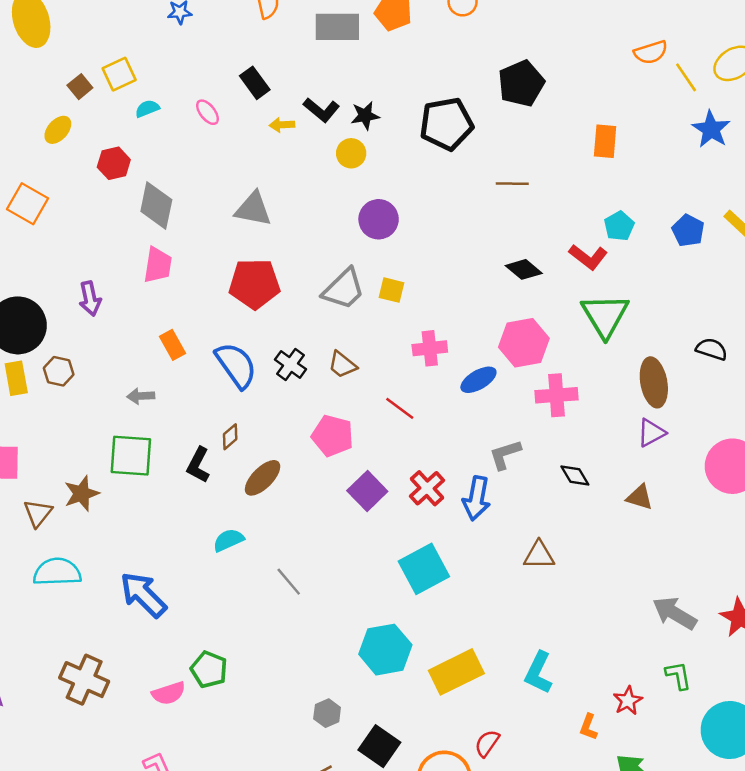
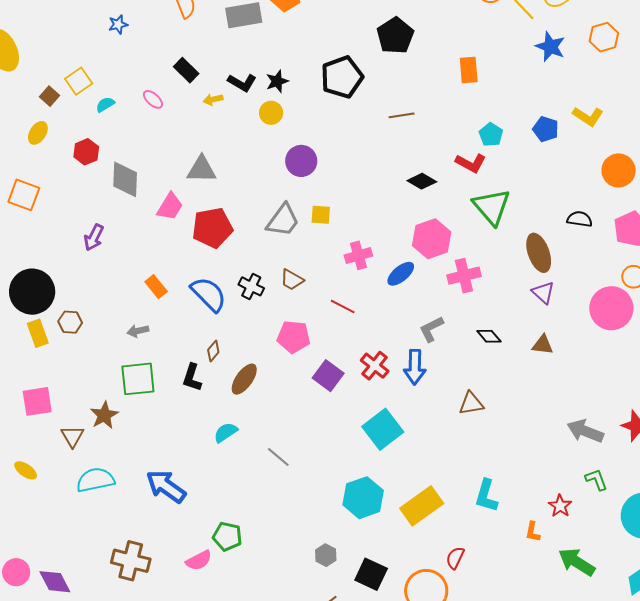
pink trapezoid: (158, 265) -> (170, 207), moved, turned 32
purple arrow: (90, 299) -> (94, 237), moved, turned 48
purple triangle: (651, 433) -> (543, 293), turned -40

